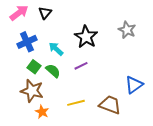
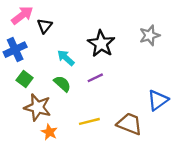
black triangle: (45, 13) -> (45, 26), moved
gray star: (127, 30) -> (150, 35), turned 30
blue cross: (27, 42) -> (15, 50), moved
green square: (34, 67) -> (25, 79), moved

